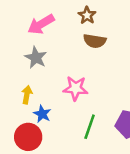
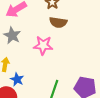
pink star: (76, 88) -> (43, 45), moved

